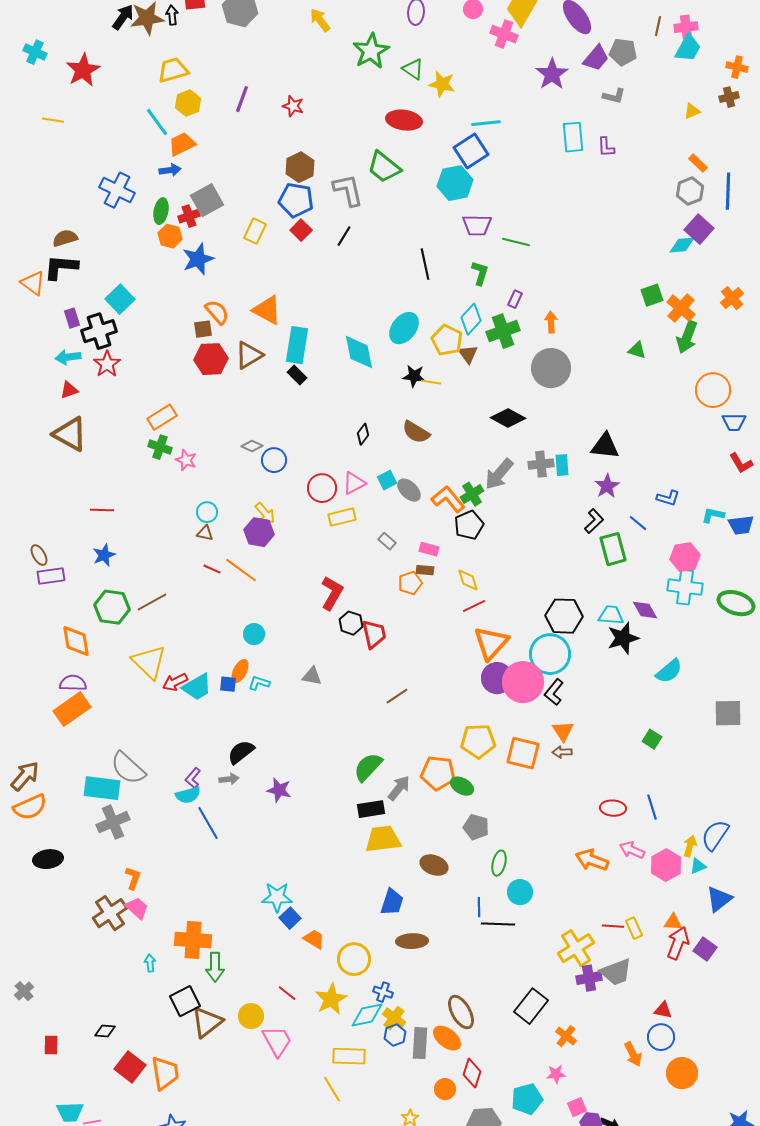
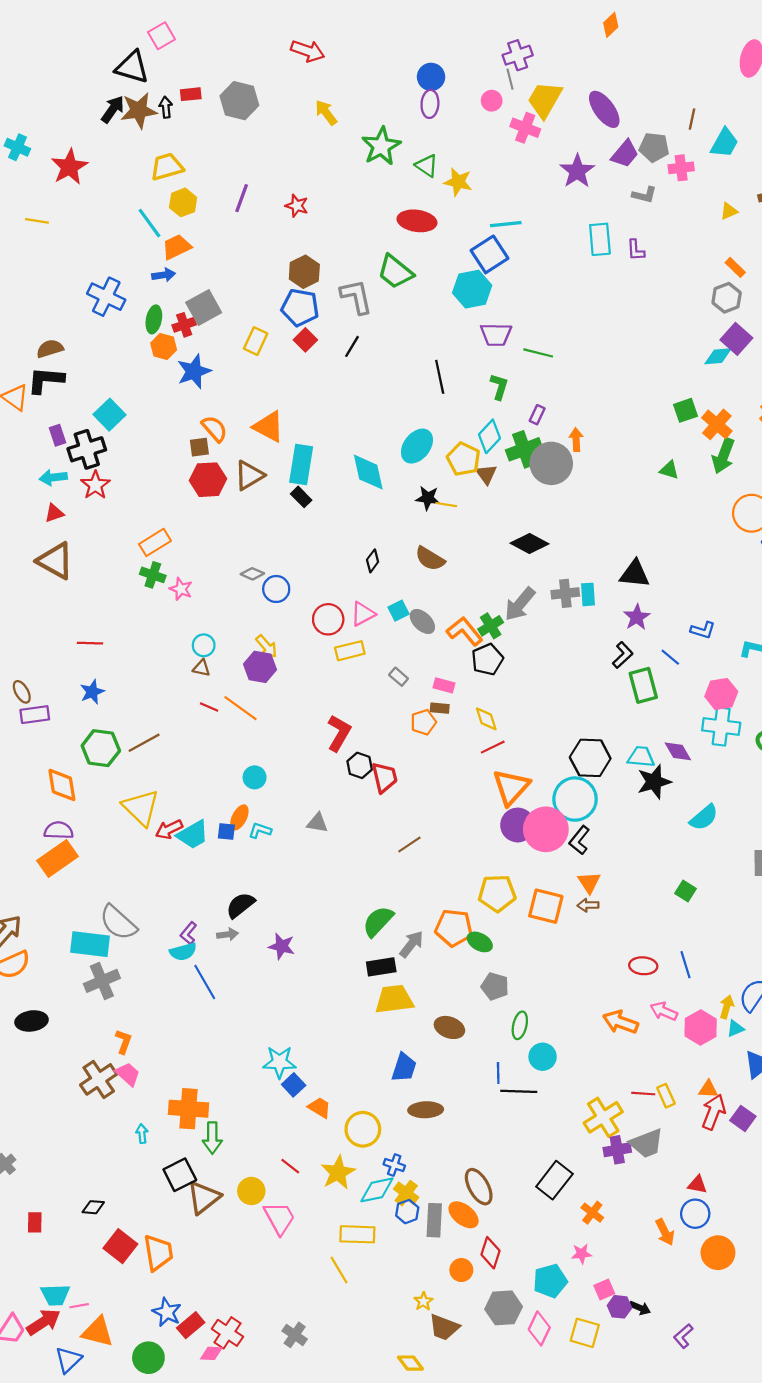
pink cross: (686, 27) -> (681, 168), moved
gray circle: (551, 368) -> (551, 463), moved

